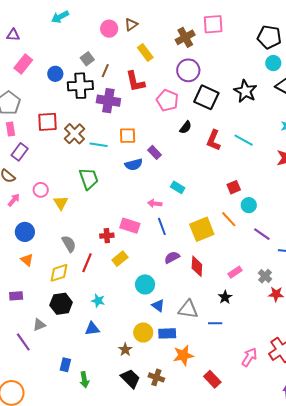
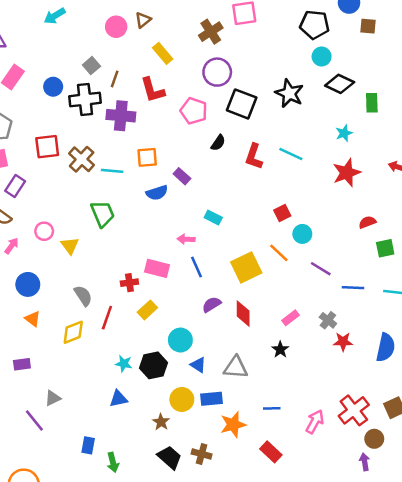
black hexagon: (61, 304) -> (154, 365), moved
blue line: (215, 323) -> (272, 408), moved

